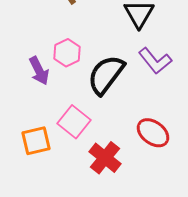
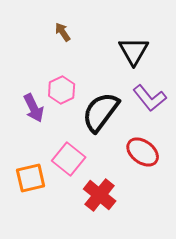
red ellipse: (153, 133) -> (143, 152), moved

